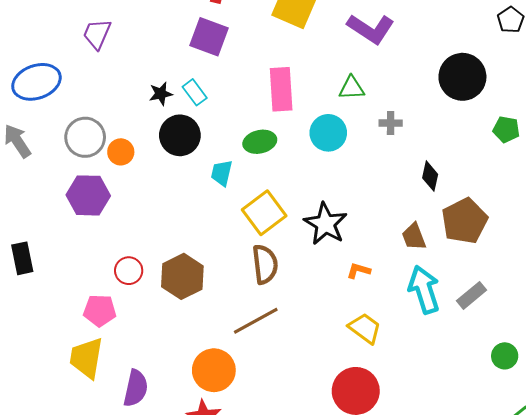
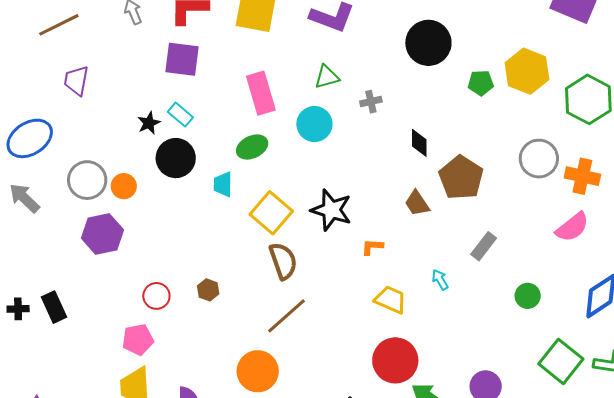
brown hexagon: (182, 276) -> (208, 290), size x0.5
cyan arrow: (424, 290) -> (440, 280), moved, size x0.5

